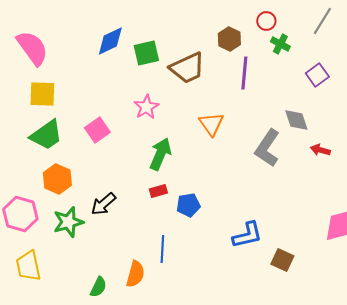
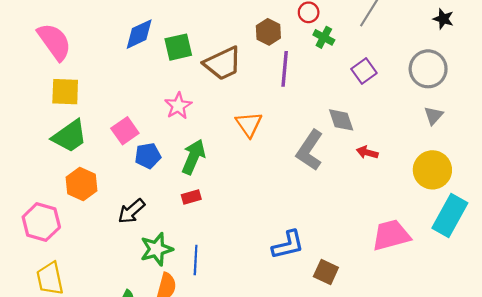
blue pentagon: (188, 205) -> (148, 156), moved
green star: (68, 222) -> (156, 249), moved

